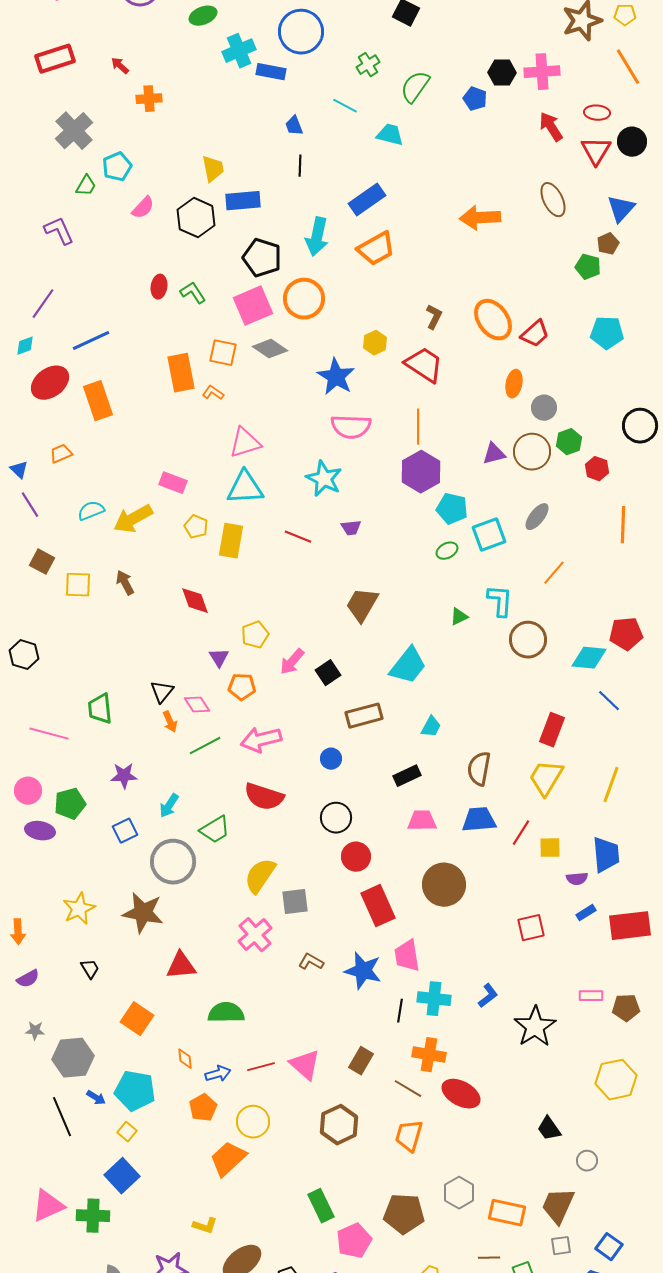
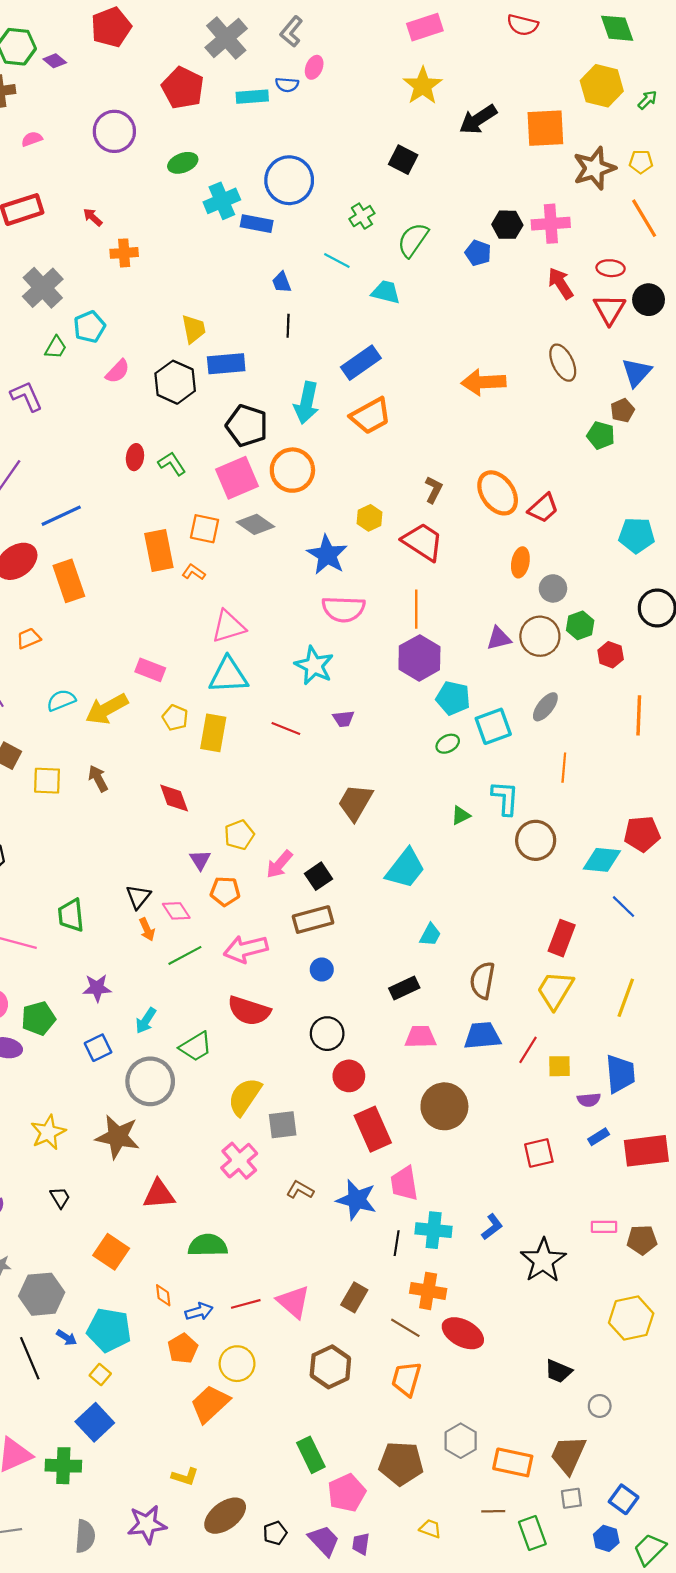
cyan pentagon: (607, 333) -> (637, 535), moved
orange line: (554, 573) -> (564, 768), turned -36
brown rectangle: (364, 716) -> (313, 920), moved
black trapezoid: (549, 1129) -> (558, 1371), turned -32

